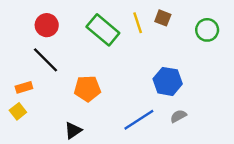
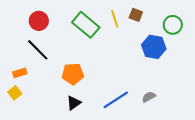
blue hexagon: (168, 81) -> (154, 47), moved
black triangle: (73, 130) -> (74, 103), moved

